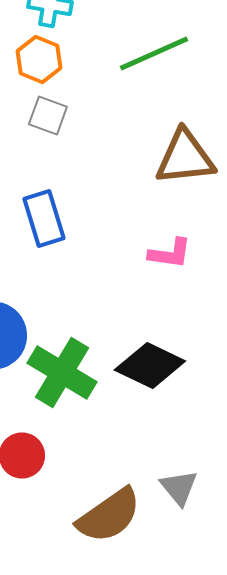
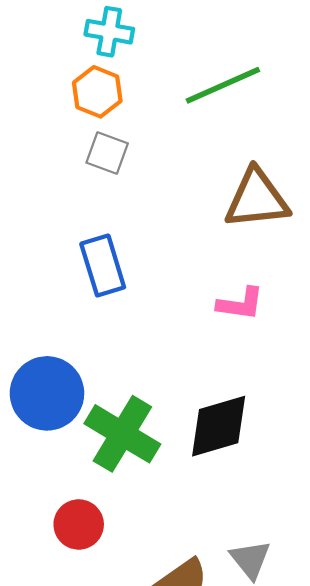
black diamond: (150, 366) -> (219, 426), turned -42

